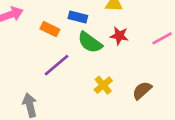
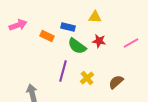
purple line: (57, 65) -> (63, 71), moved, turned -35

